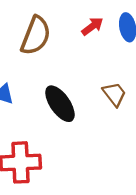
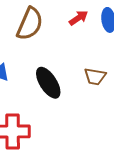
brown trapezoid: (114, 94) -> (95, 76), turned 135

